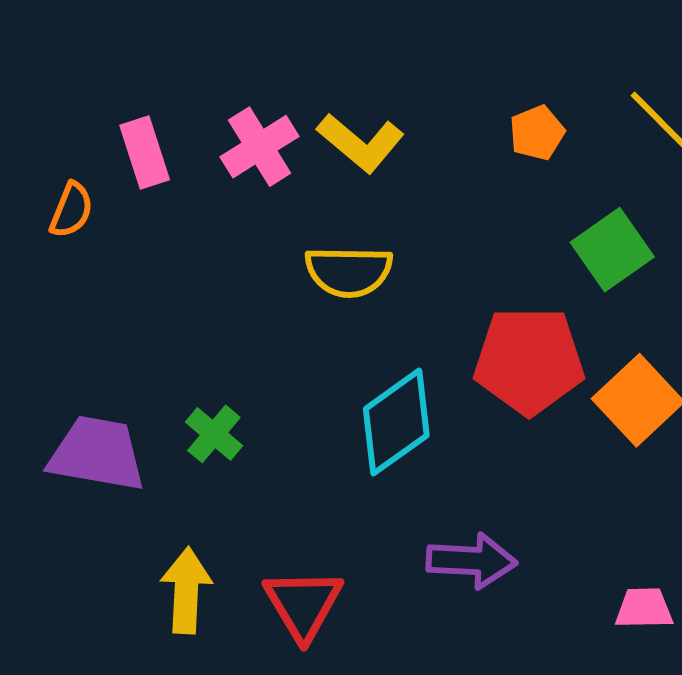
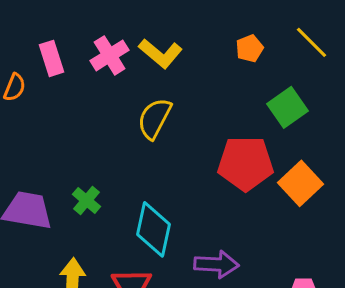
yellow semicircle: (349, 271) -> (155, 118), turned 117
cyan diamond: (396, 422) -> (154, 229), moved, turned -42

